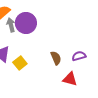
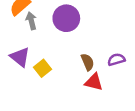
purple circle: (26, 23) -> (66, 18), moved
red triangle: (70, 79) -> (94, 82), moved

